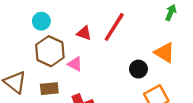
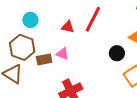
brown hexagon: (50, 51) -> (22, 47), moved
brown rectangle: (49, 89) -> (44, 59), moved

